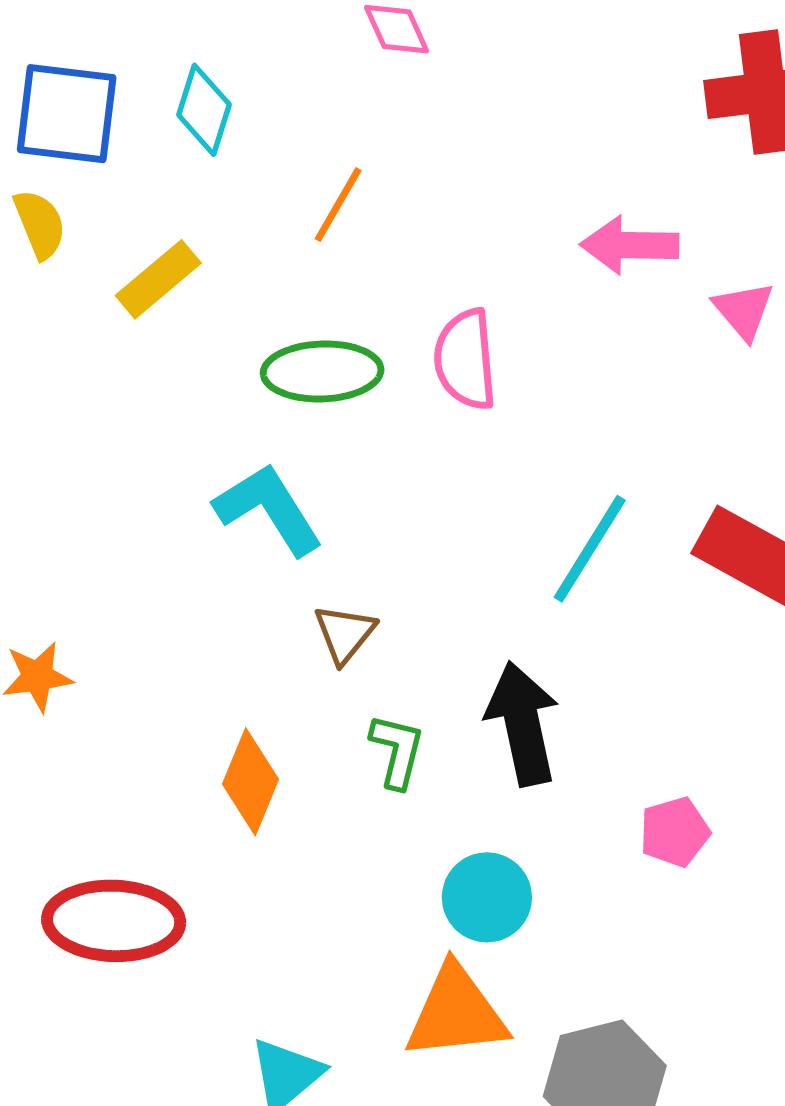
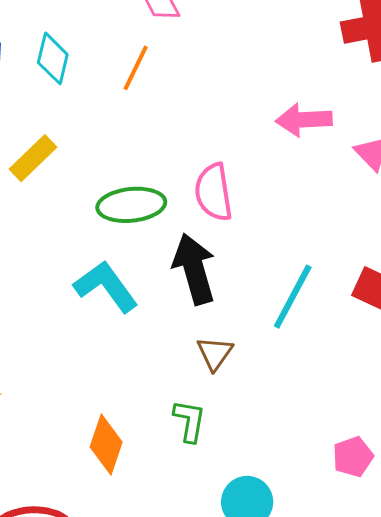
orange line: (338, 205) -> (136, 68), moved
brown triangle: (345, 634) -> (215, 353), moved
black arrow: (523, 723) -> (194, 269), moved

